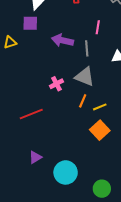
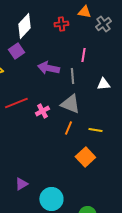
purple square: (30, 23) -> (16, 51), turned -35
yellow line: (100, 107) -> (95, 130), moved, turned 32
red line: (31, 114) -> (16, 103), moved

